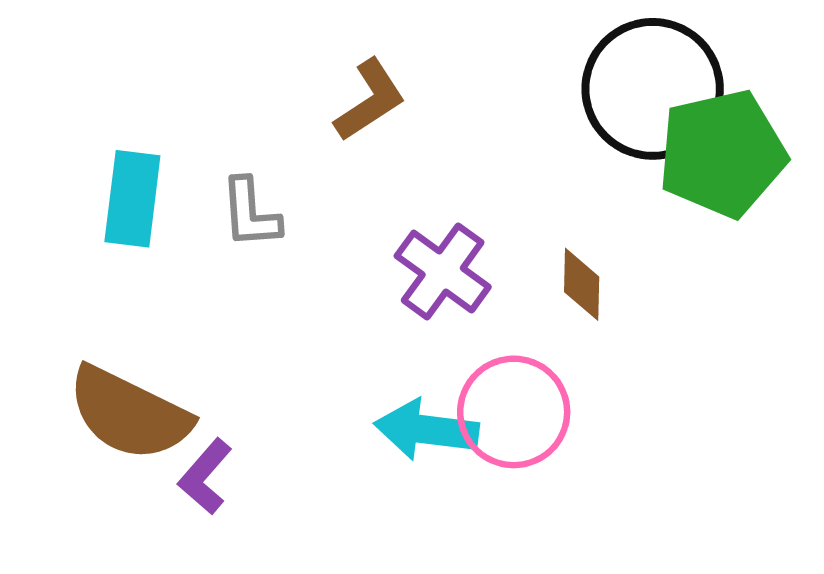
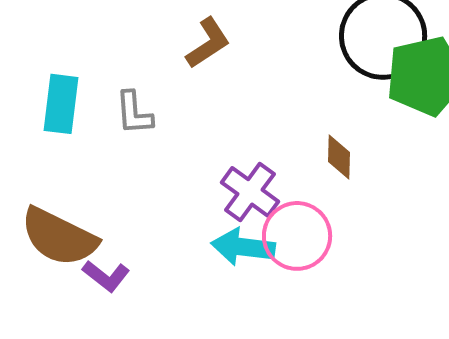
purple cross: (443, 271) -> (250, 192), moved
purple L-shape: (205, 477) -> (106, 276), turned -93

